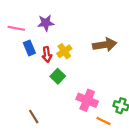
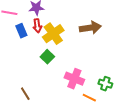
yellow cross: (64, 51) -> (53, 34), size x1.5
red arrow: (47, 54) -> (37, 26), moved

